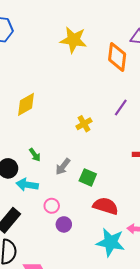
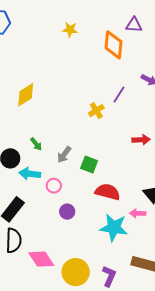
yellow star: (73, 40) -> (70, 30), size x0.6
yellow cross: (84, 124) -> (96, 111), moved
pink circle: (52, 206) -> (54, 186), moved

